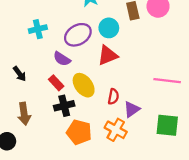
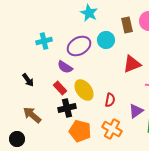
red triangle: (108, 55) -> (132, 64), moved
purple triangle: (132, 109) -> (136, 111), moved
brown arrow: (24, 114) -> (32, 115), turned 138

